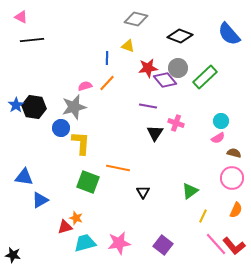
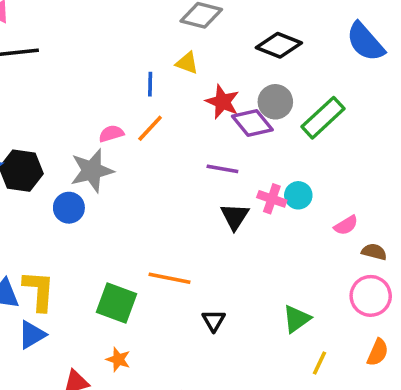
red star: (148, 68) -> (222, 102), turned 30
cyan circle: (221, 121) -> (298, 195), moved
yellow L-shape: (81, 143) -> (39, 291), moved
orange star: (76, 218) -> (118, 359), moved

